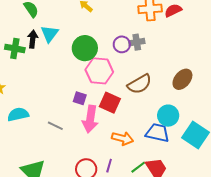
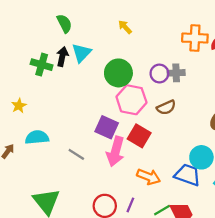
brown semicircle: (140, 84) -> (166, 107), moved, size x0.7
purple square: (80, 98) -> (107, 127), size x1.5

